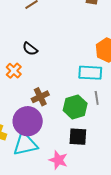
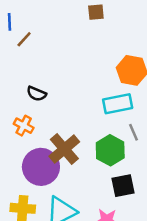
brown cross: (40, 97) -> (64, 149), size x1.4
purple circle: (28, 121) -> (41, 167), moved

